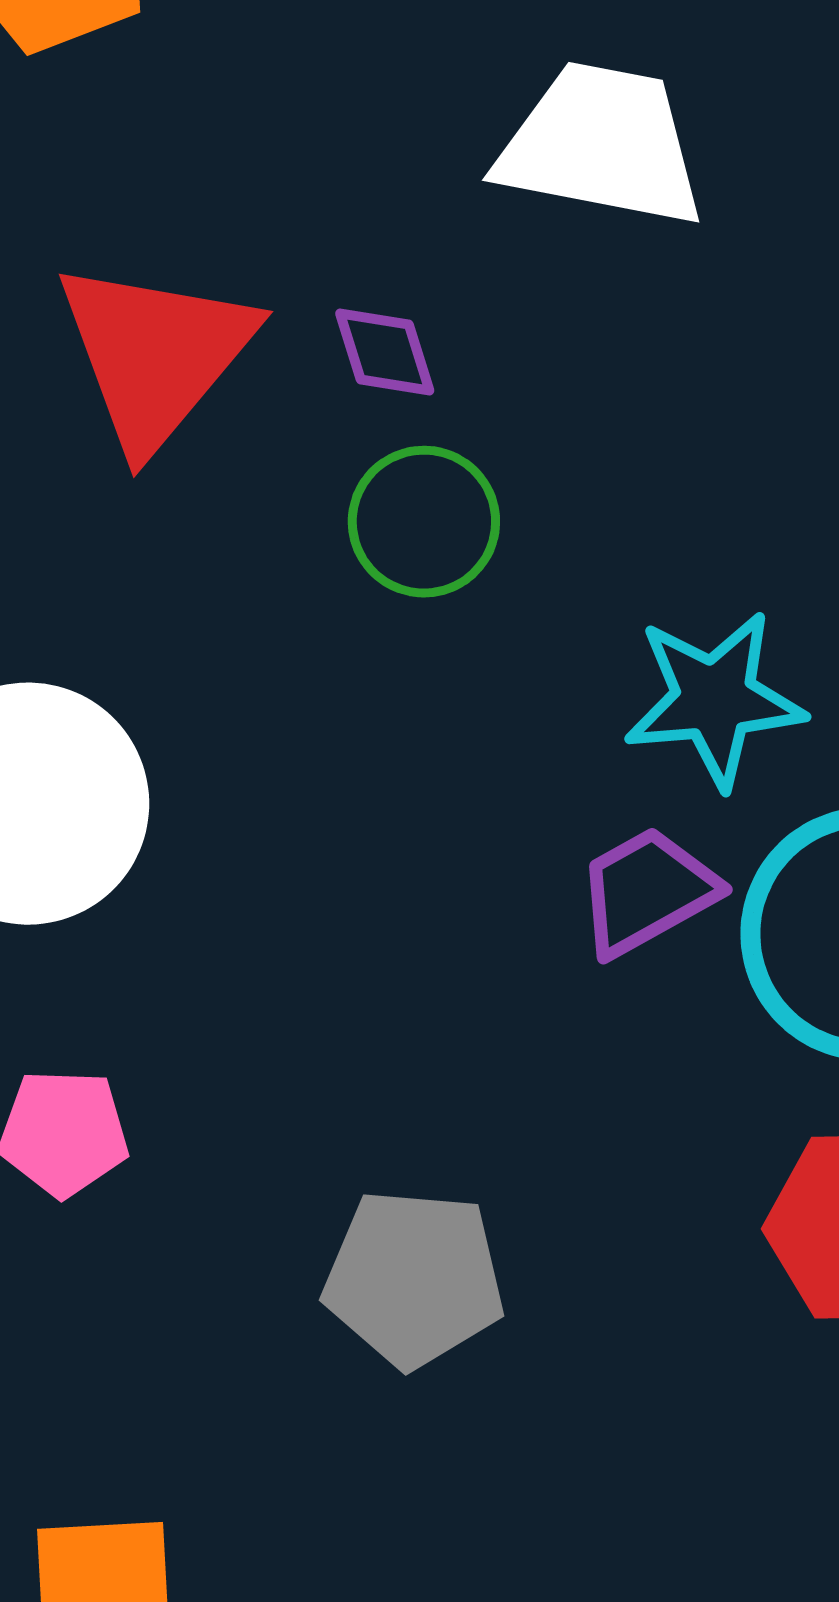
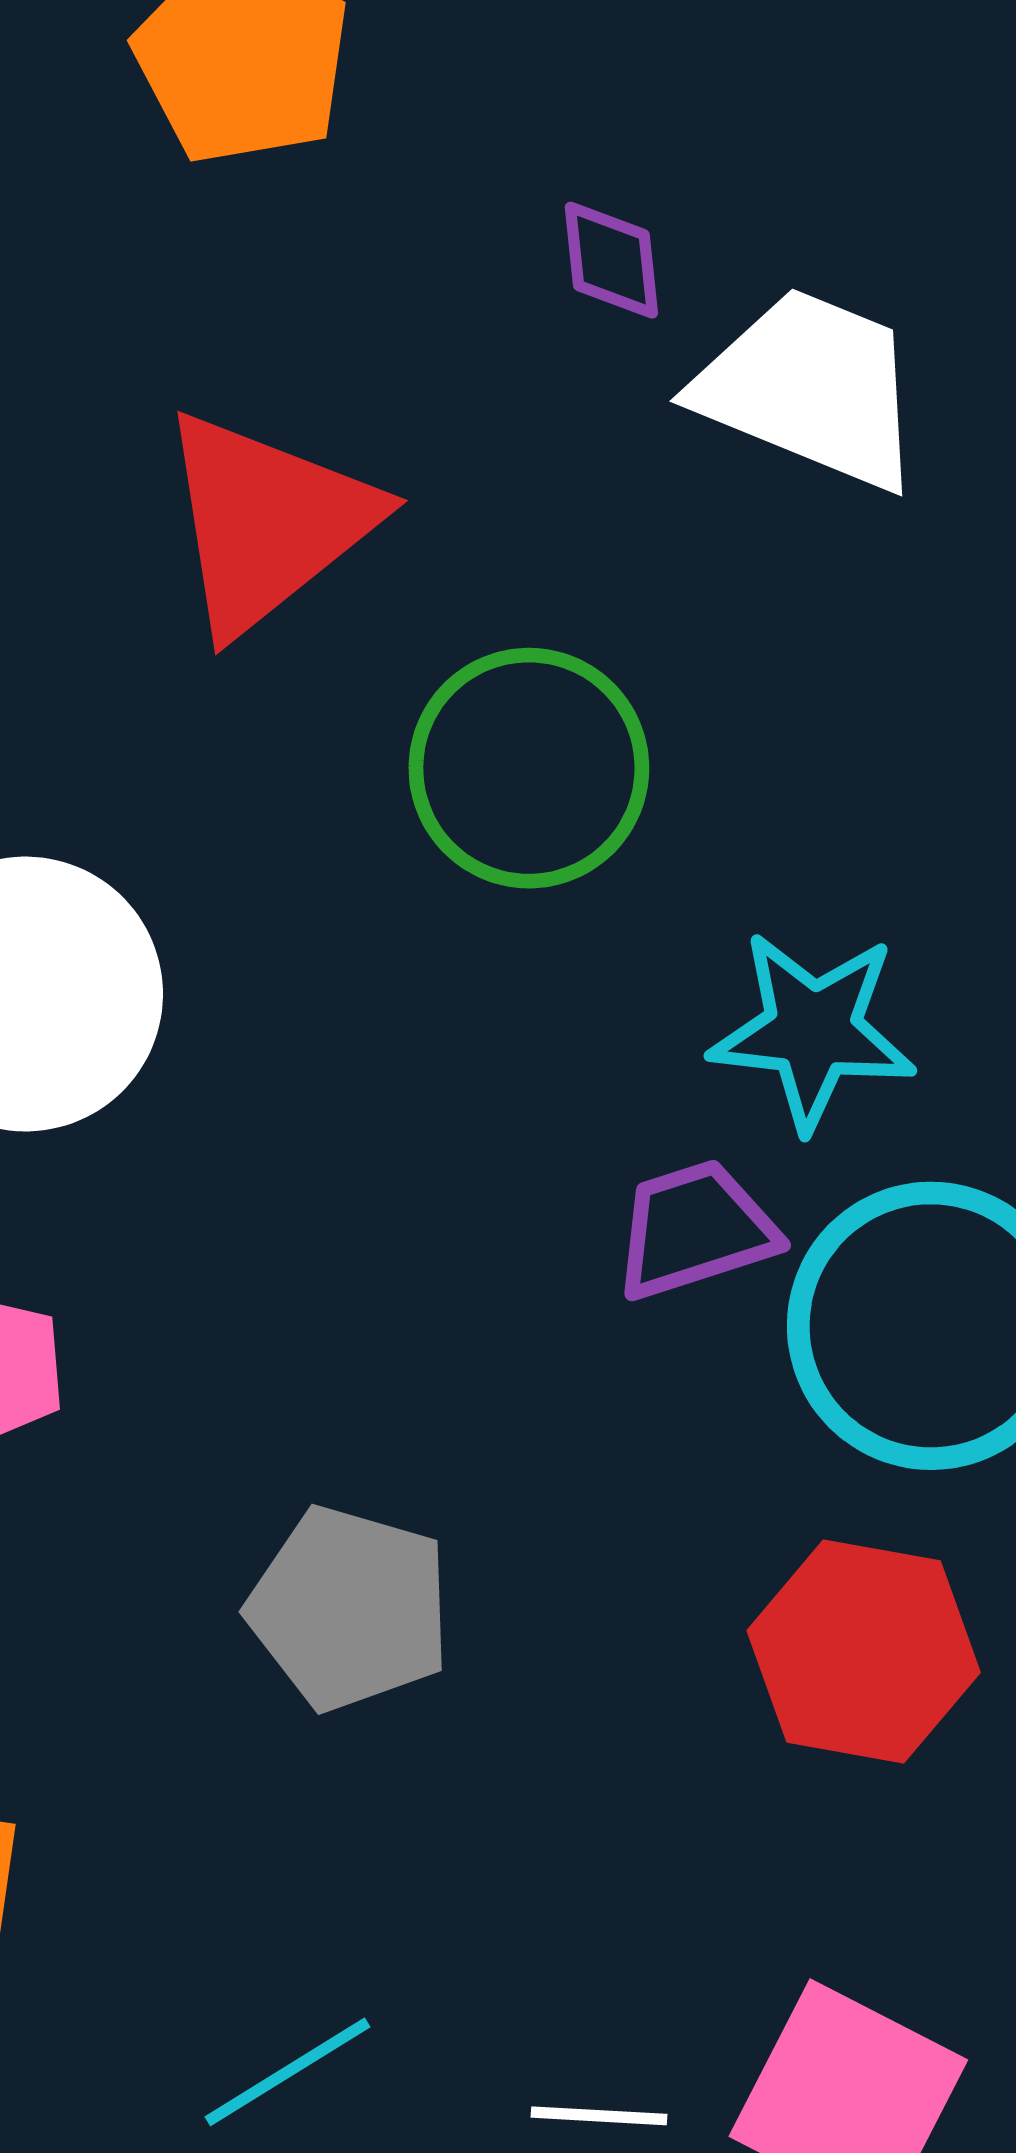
purple diamond: (385, 352) -> (611, 260), moved
green circle: (424, 522) -> (529, 768), size x1.4

